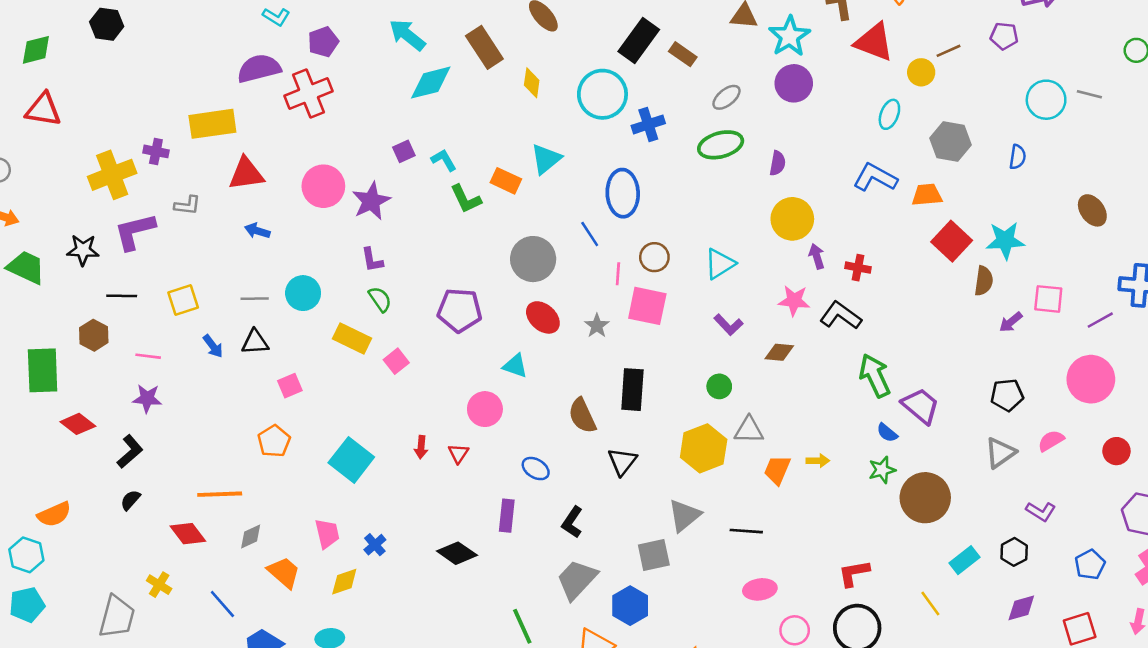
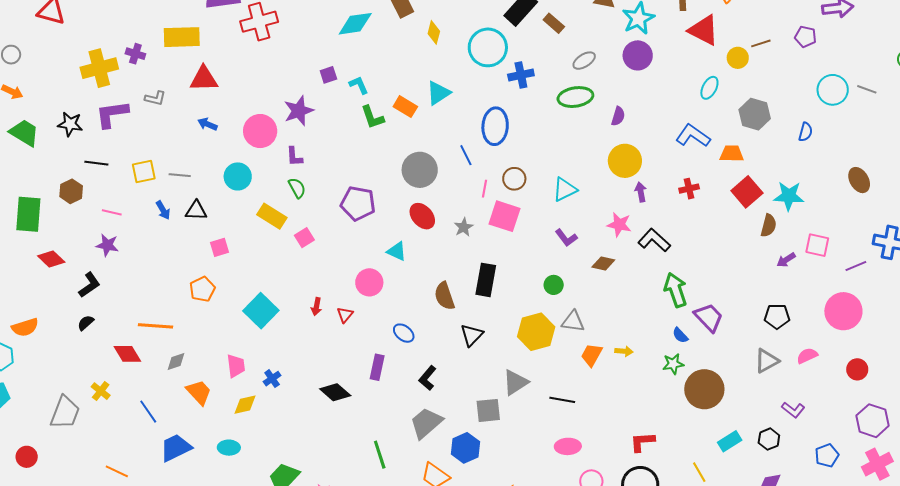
pink circle: (323, 186) -> (260, 131), moved
red cross: (858, 268) -> (689, 189), moved, turned -30
gray line: (255, 299) -> (180, 175), moved

